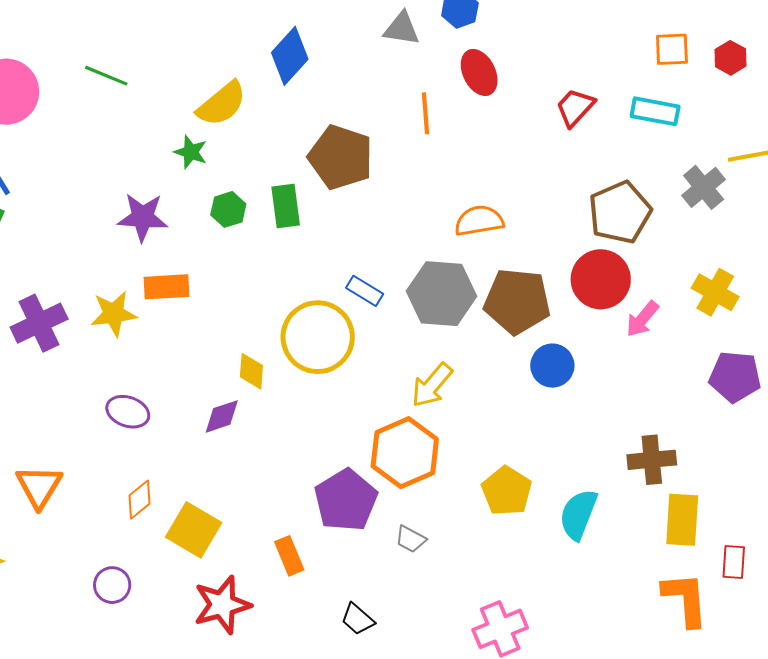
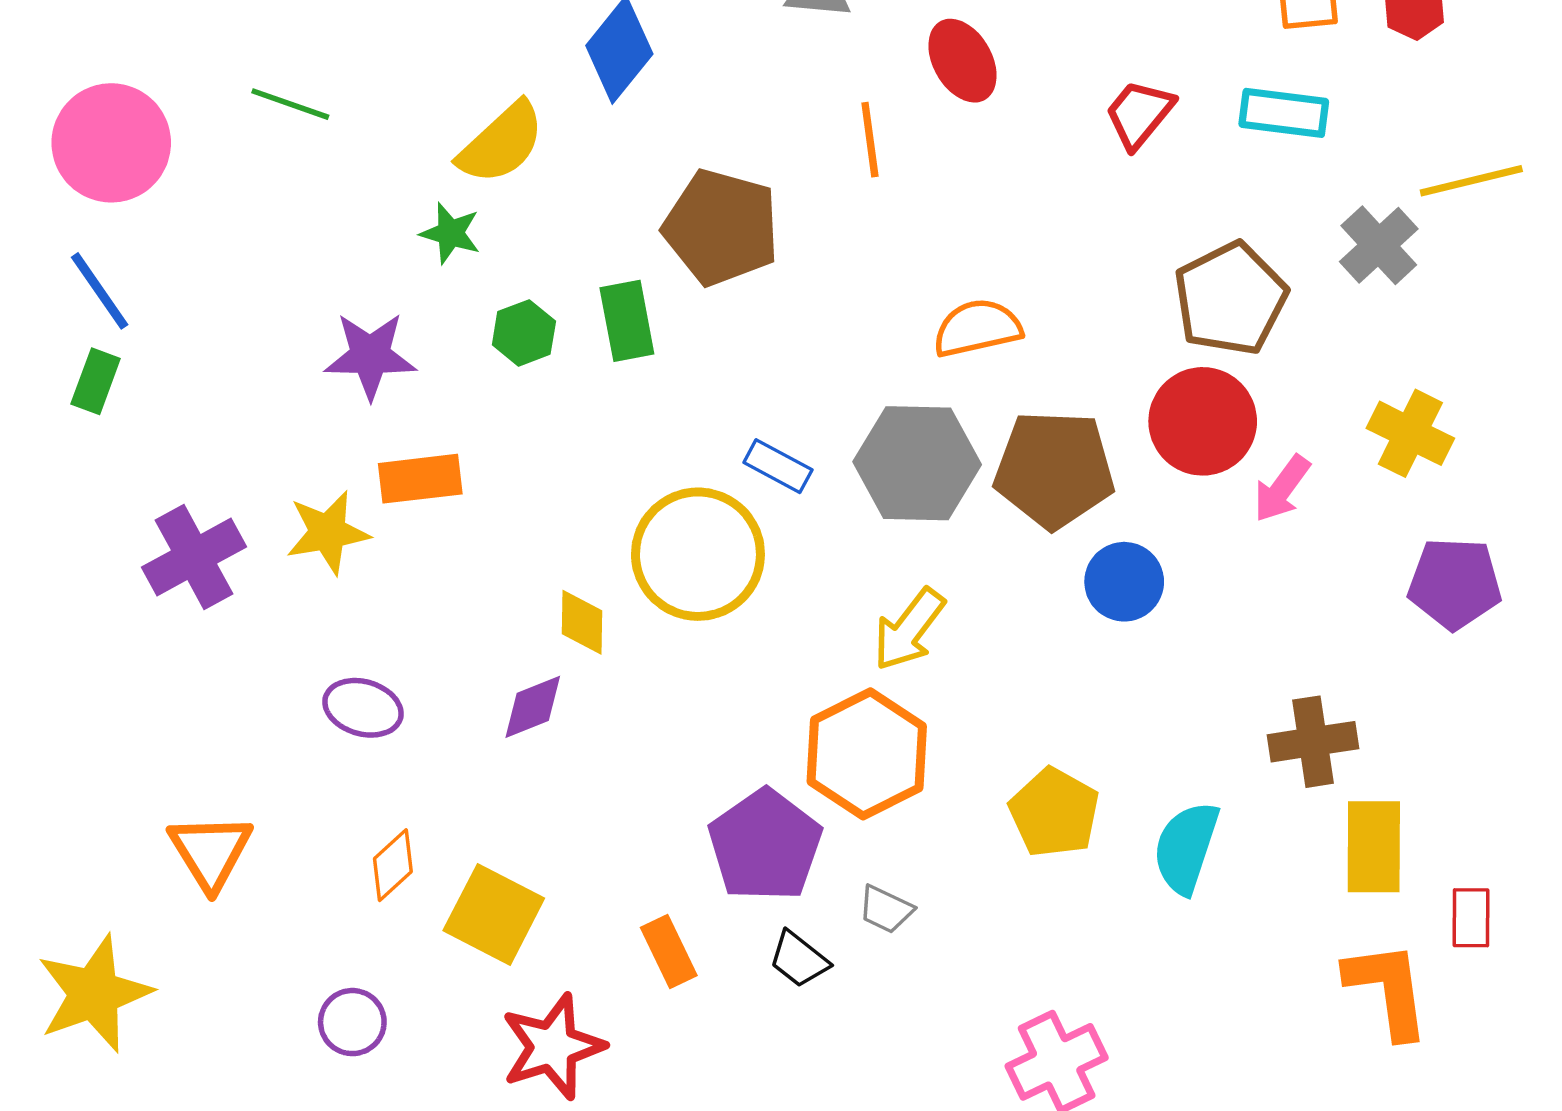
black trapezoid: (358, 619) -> (799, 959), moved

